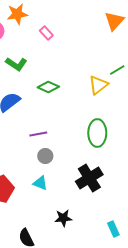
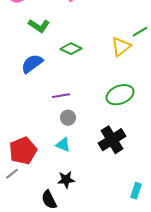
green ellipse: (97, 133) -> (120, 95), turned 68
black star: (63, 218) -> (66, 180), moved
cyan rectangle: (113, 229) -> (136, 191), turned 42

